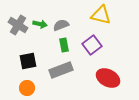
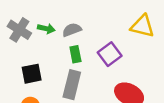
yellow triangle: (101, 15) -> (142, 26), moved
gray rectangle: (61, 70) -> (72, 85), turned -55

